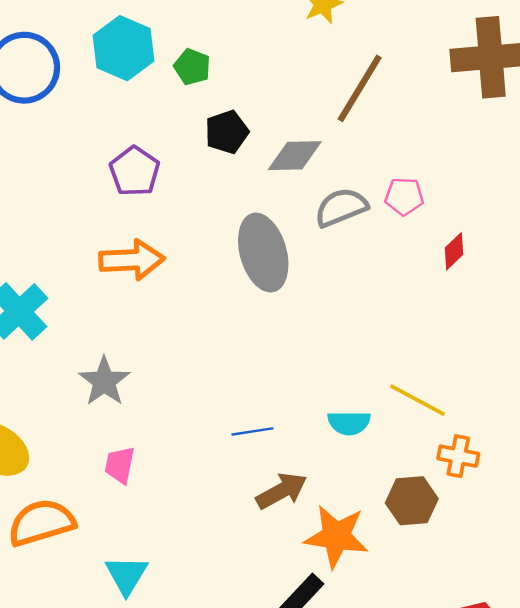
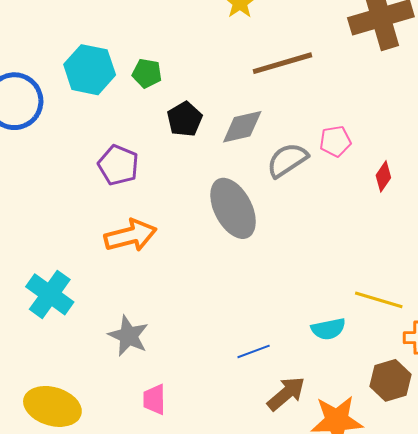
brown line: (360, 88) -> (283, 63), turned 54

